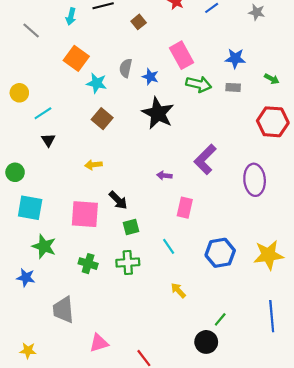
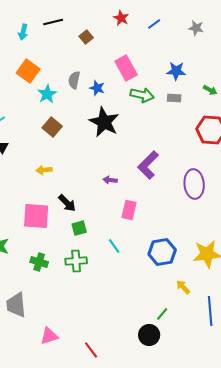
cyan star: (97, 83) -> (47, 94), turned 30
yellow arrow: (178, 290) -> (183, 287), moved

